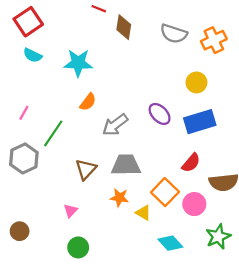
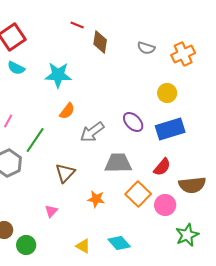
gray semicircle: (174, 34) -> (146, 48), size x0.7
gray trapezoid: (126, 165) -> (118, 163), moved
yellow triangle: (143, 213) -> (83, 246), moved
cyan diamond: (170, 243) -> (119, 243), moved
green circle: (78, 247) -> (26, 245), moved

